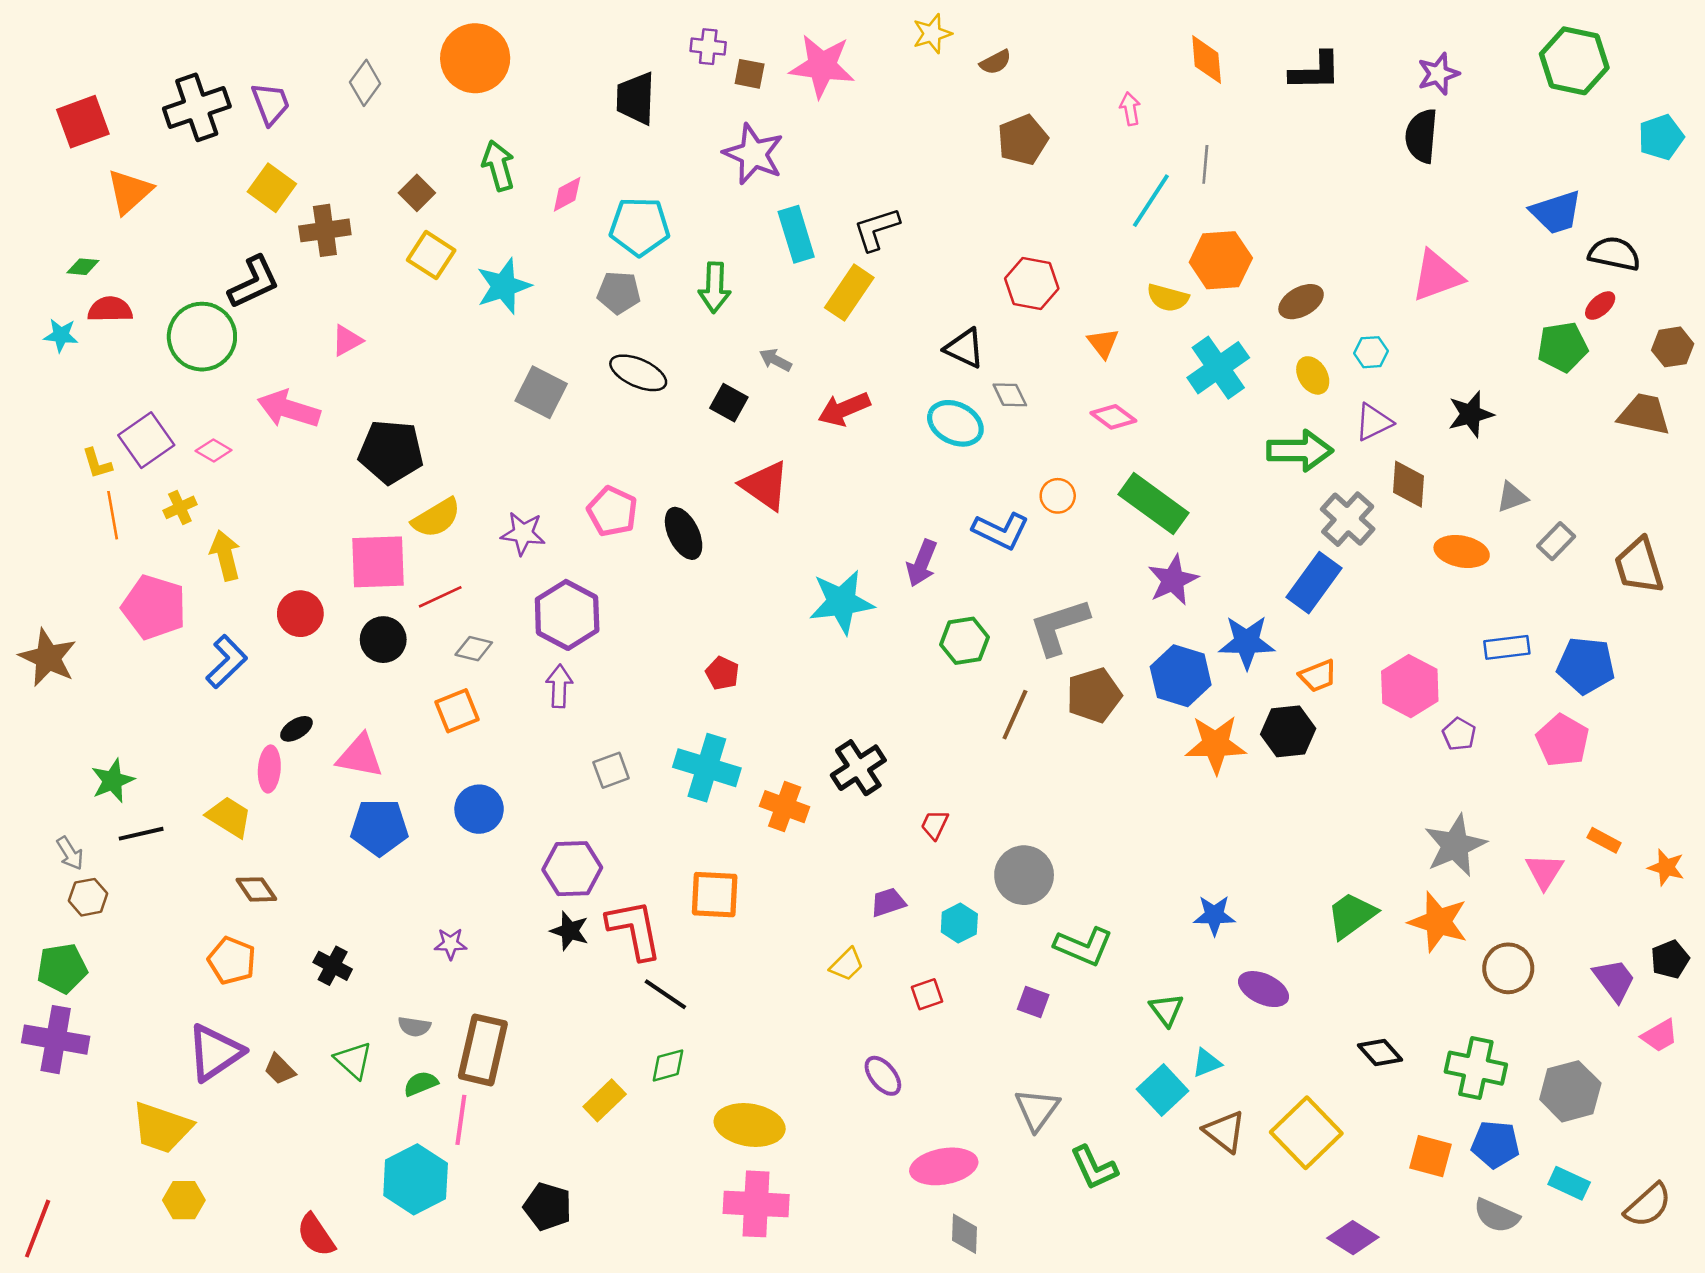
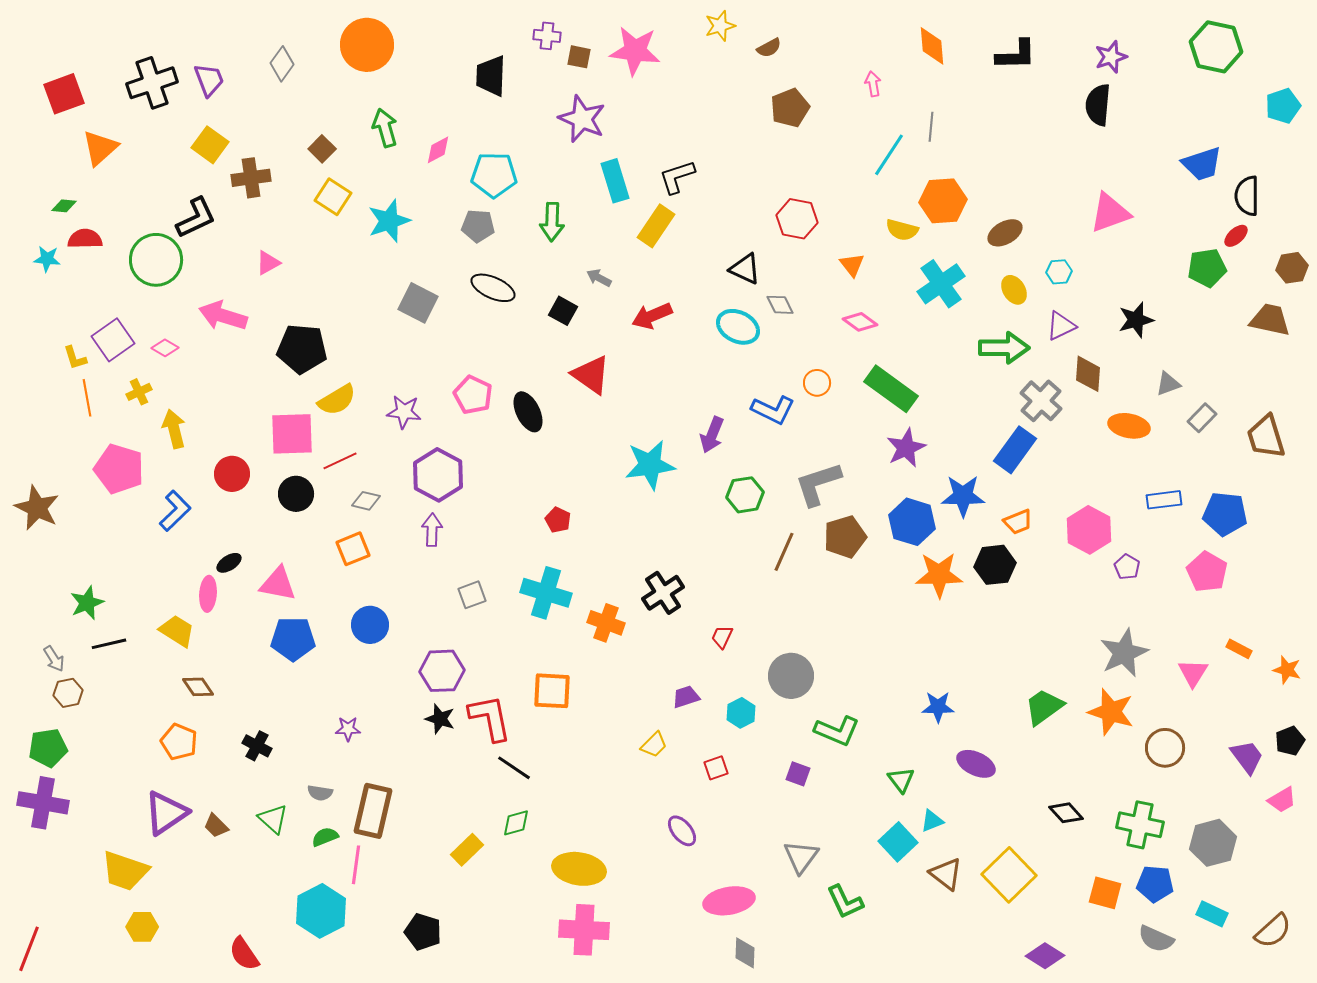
black semicircle: (1614, 254) -> (1247, 196), turned -102

